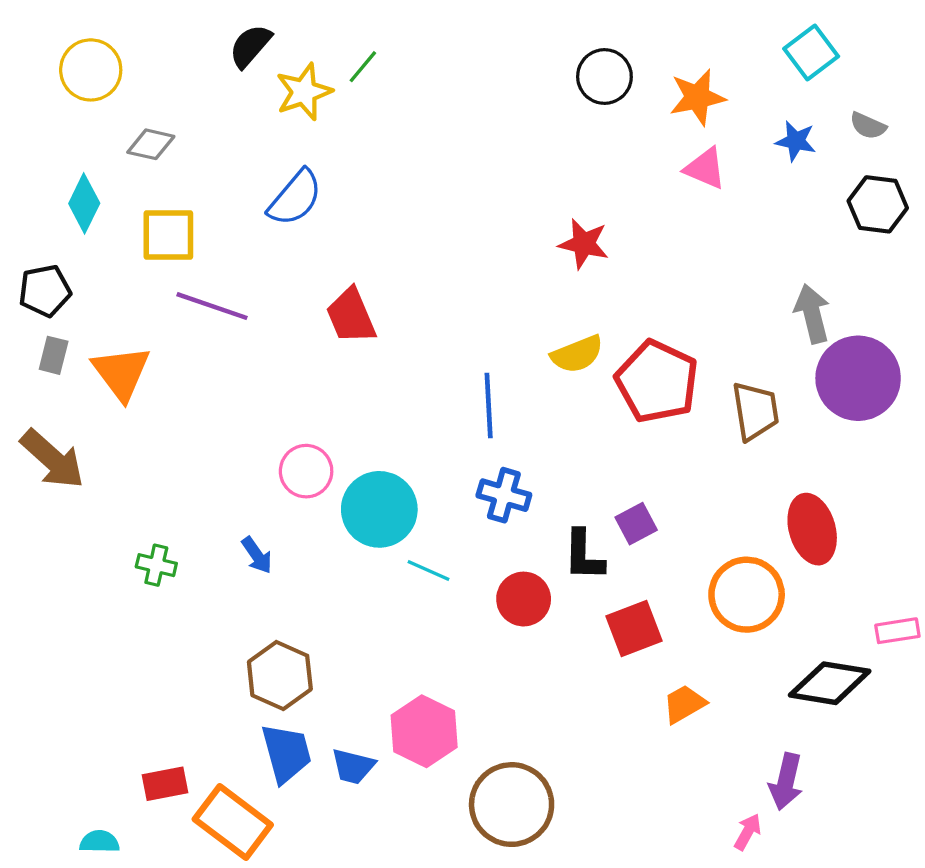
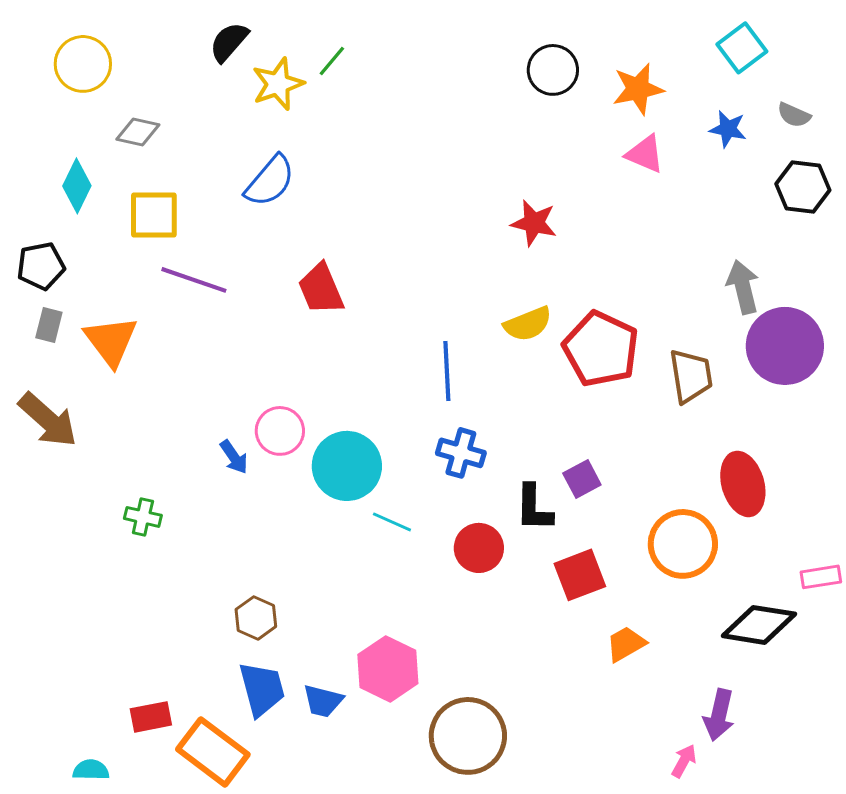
blue arrow: (257, 555) -> (234, 457), moved
brown hexagon: (280, 676) -> (256, 618), size x0.7

